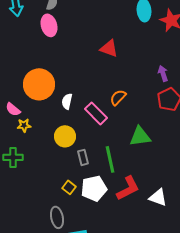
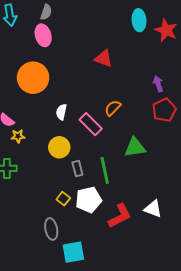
orange circle: (39, 84) -> (33, 78), moved
red L-shape: (128, 188) -> (120, 216), moved

